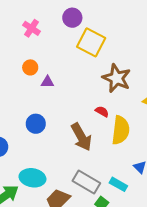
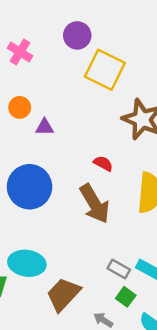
red semicircle: (102, 111) -> (103, 163), moved
blue circle: (36, 124) -> (30, 187), size x1.6
gray rectangle: (86, 182) -> (119, 269), moved, size x0.6

